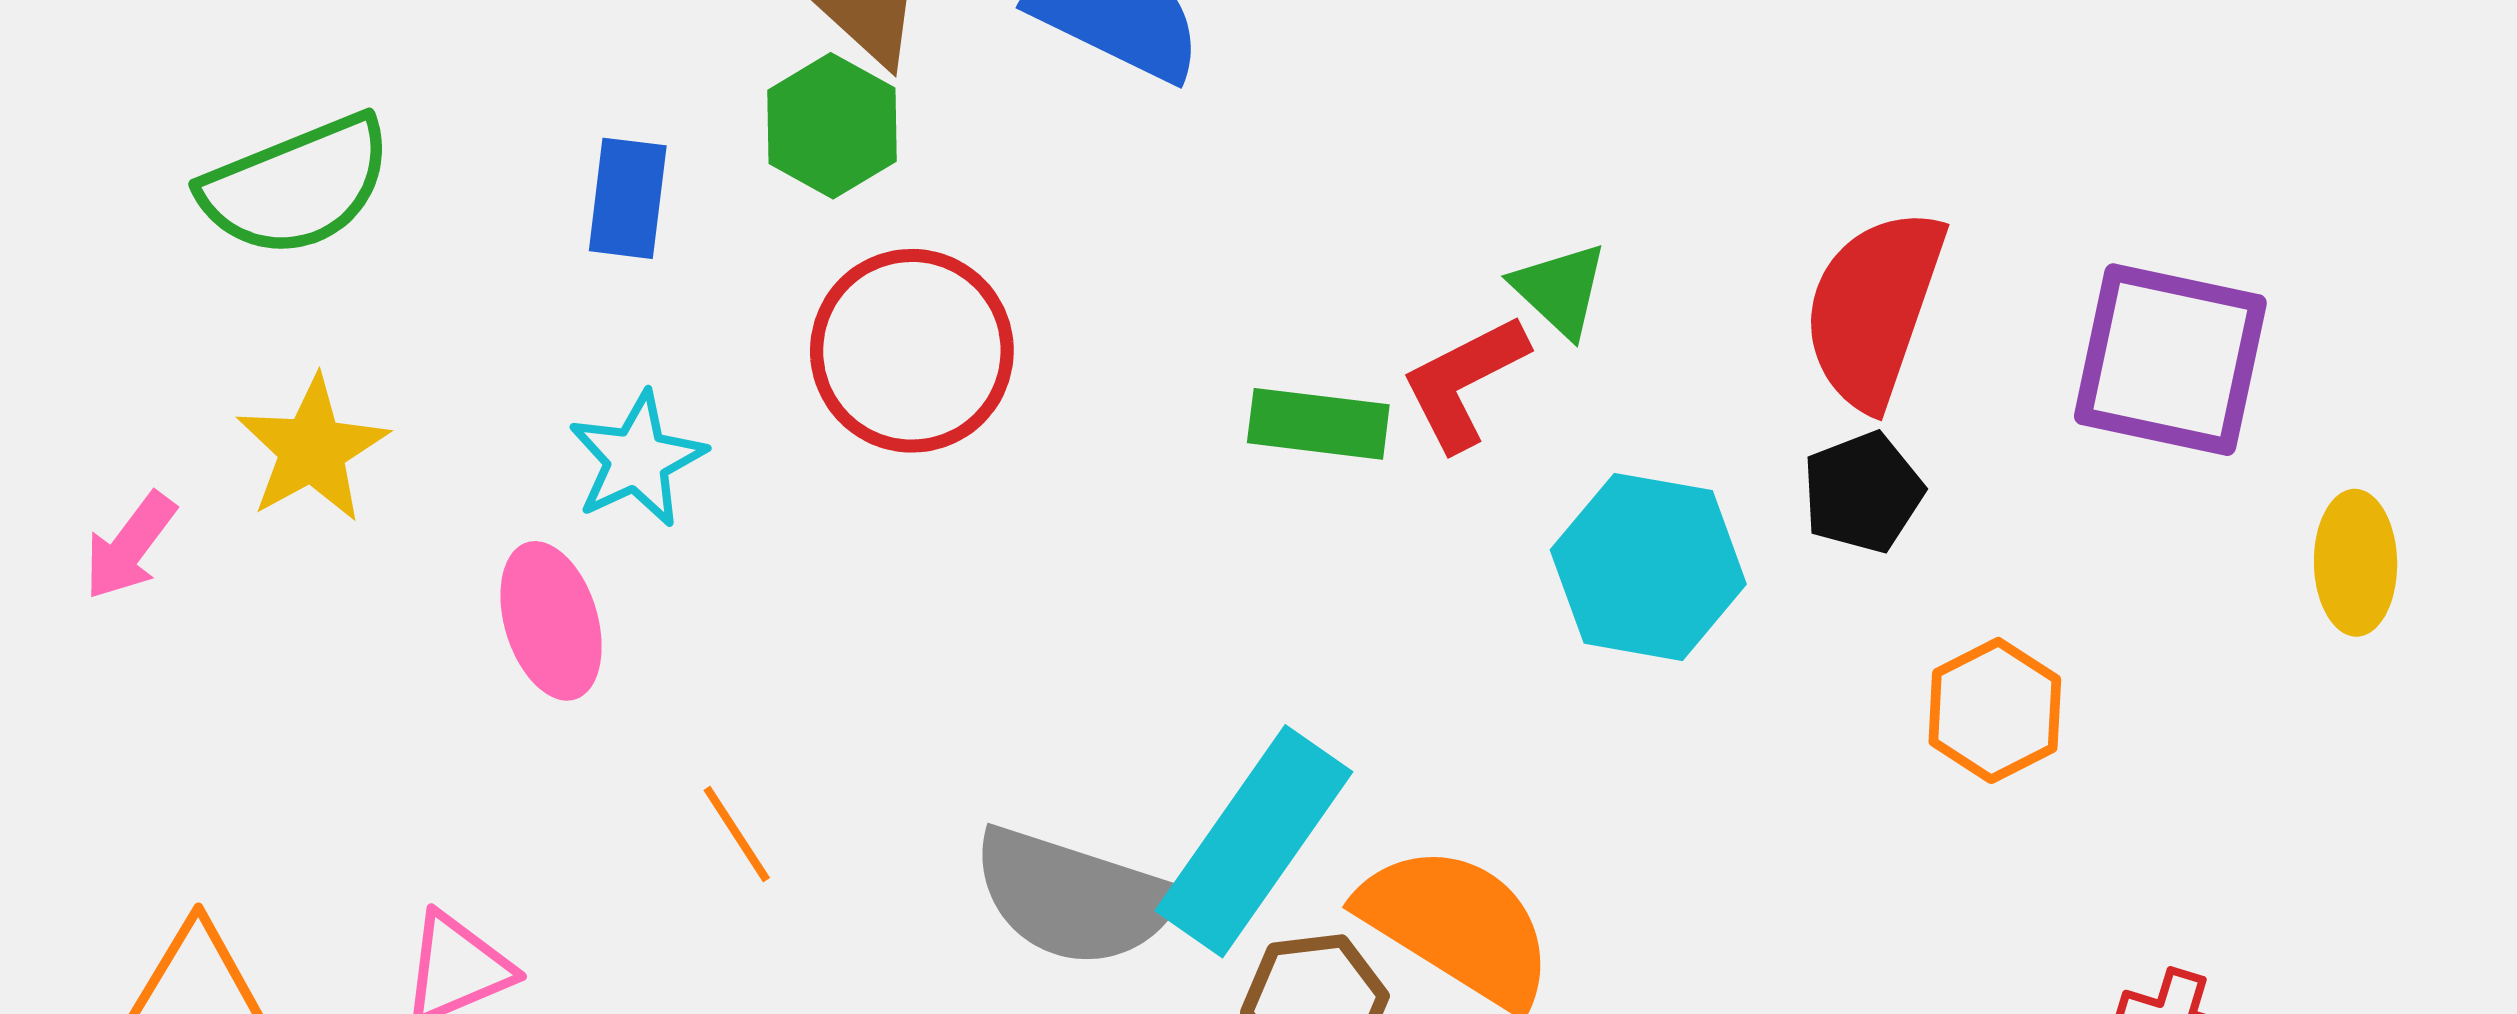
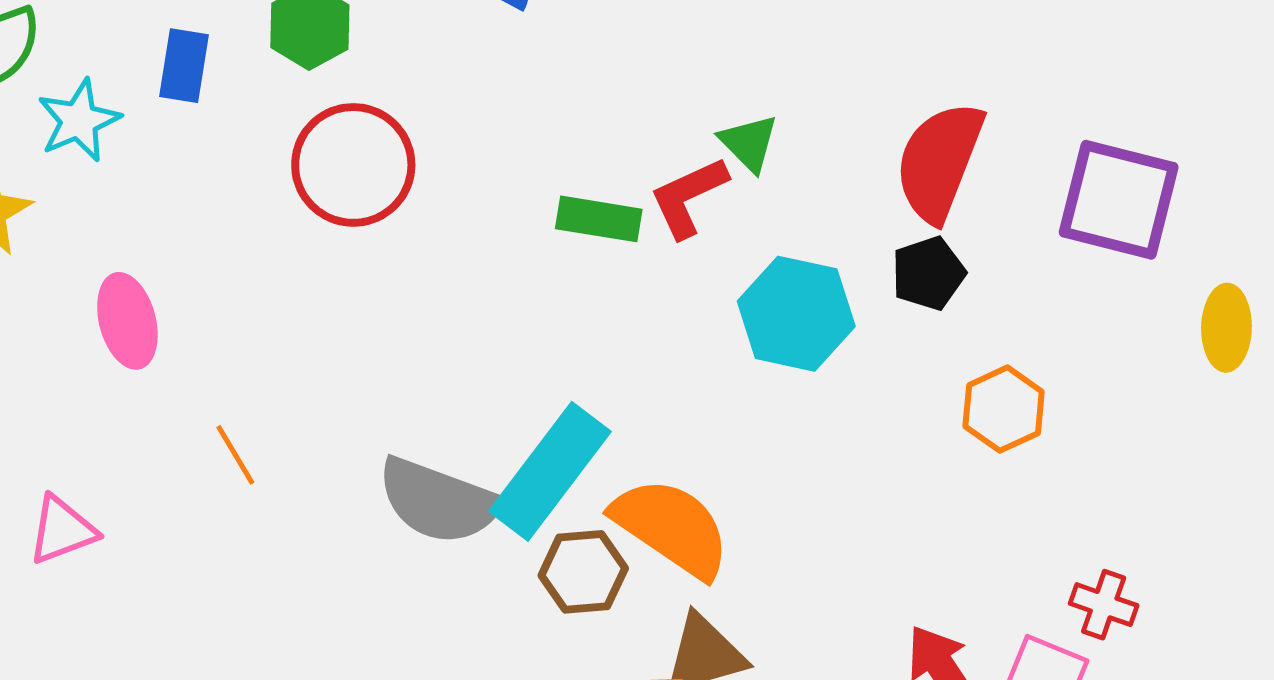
cyan star: (637, 459) -> (79, 121), moved

